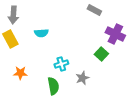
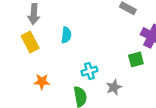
cyan semicircle: (41, 33) -> (66, 35), turned -80
green square: (101, 54) -> (136, 59), turned 32

